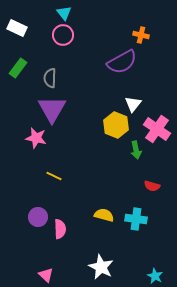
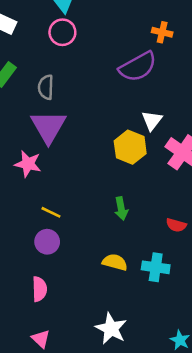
green arrow: (136, 150) -> (121, 209), moved
purple circle: (38, 217) -> (47, 242), moved
pink semicircle: (60, 229) -> (39, 289), moved

